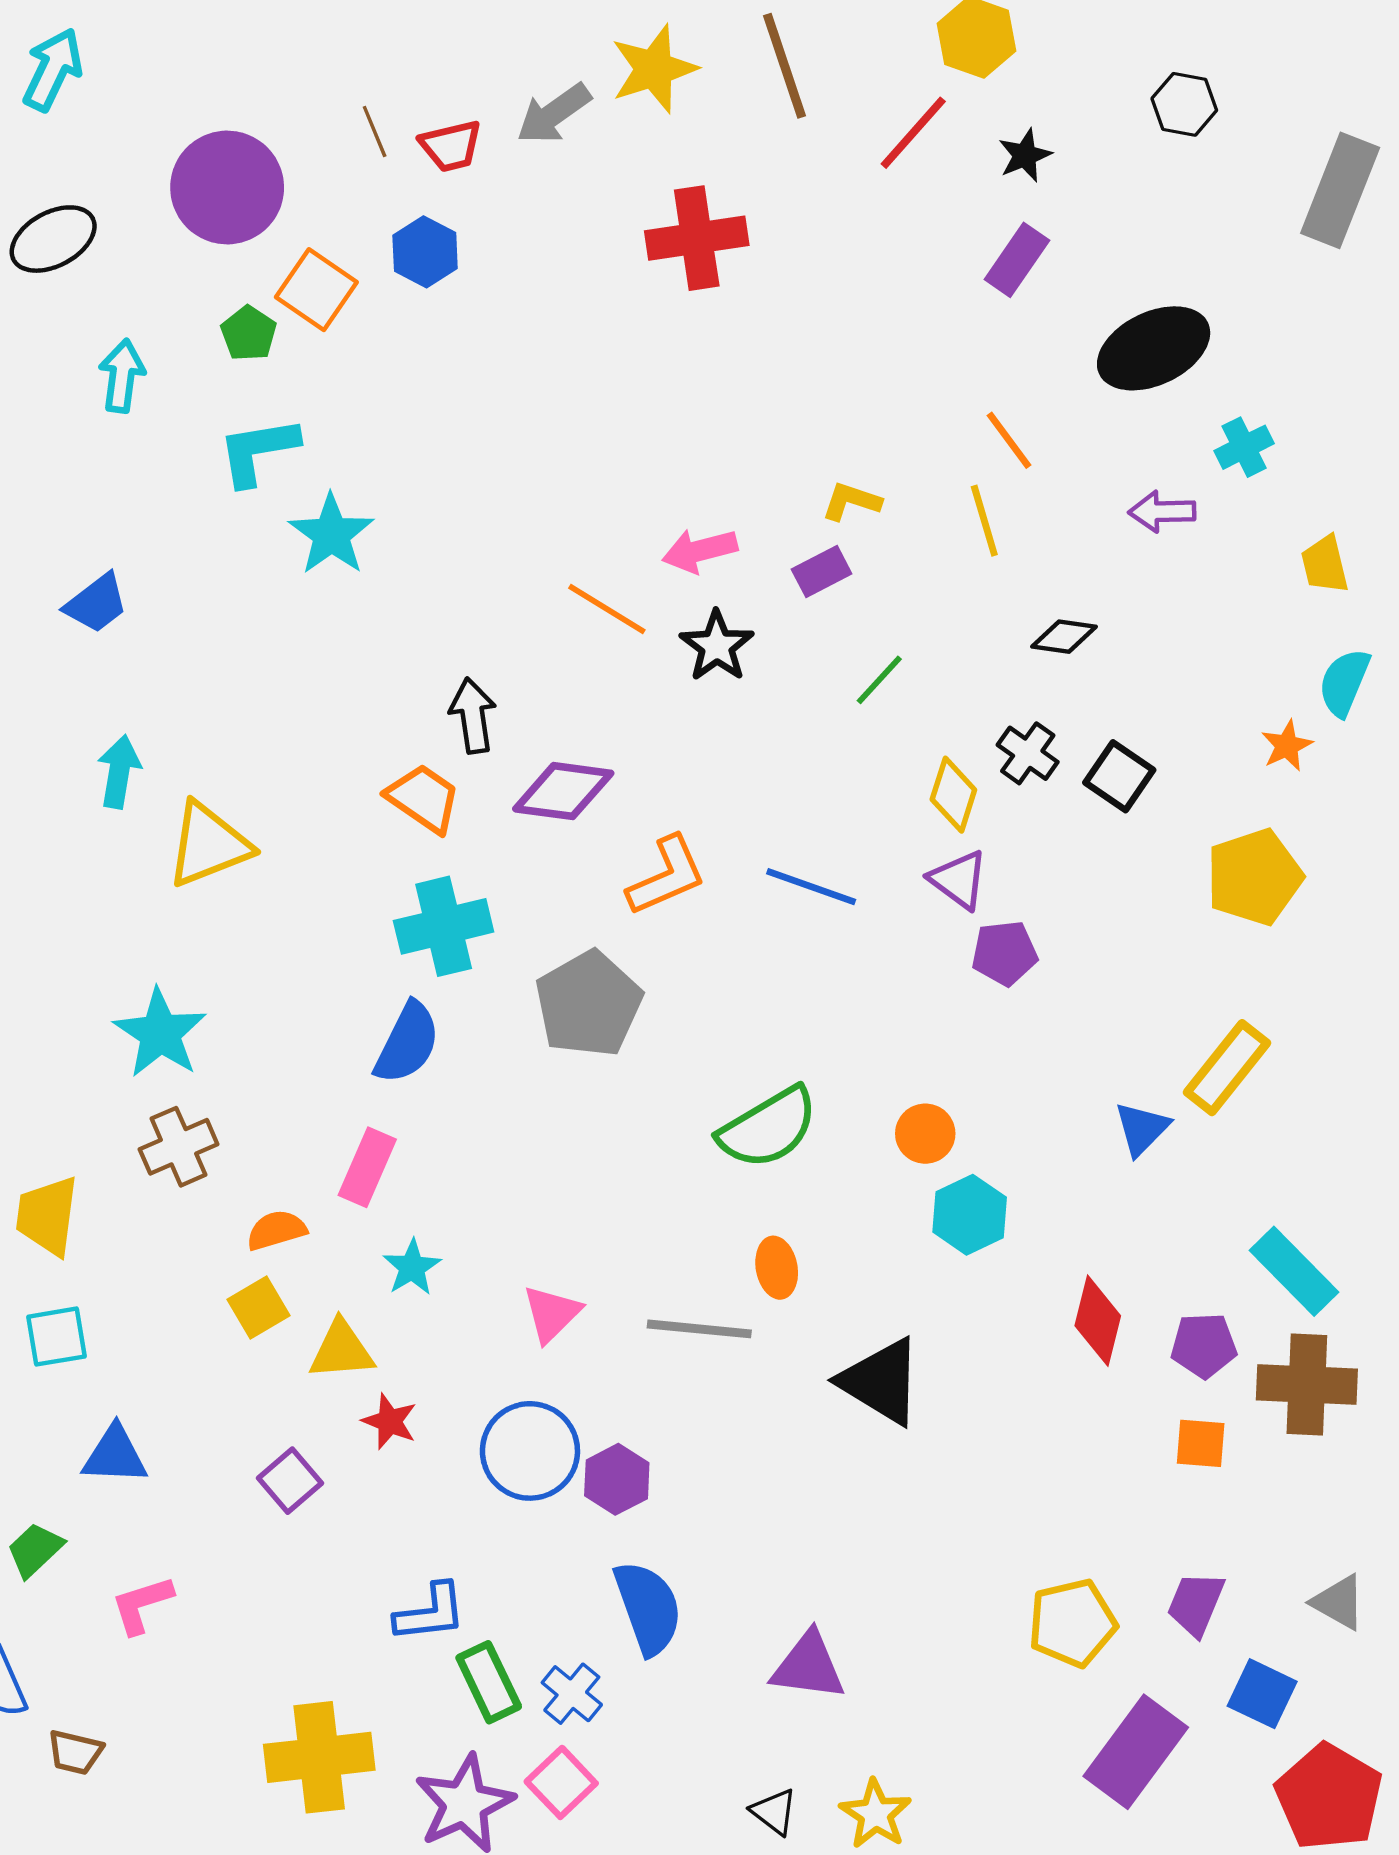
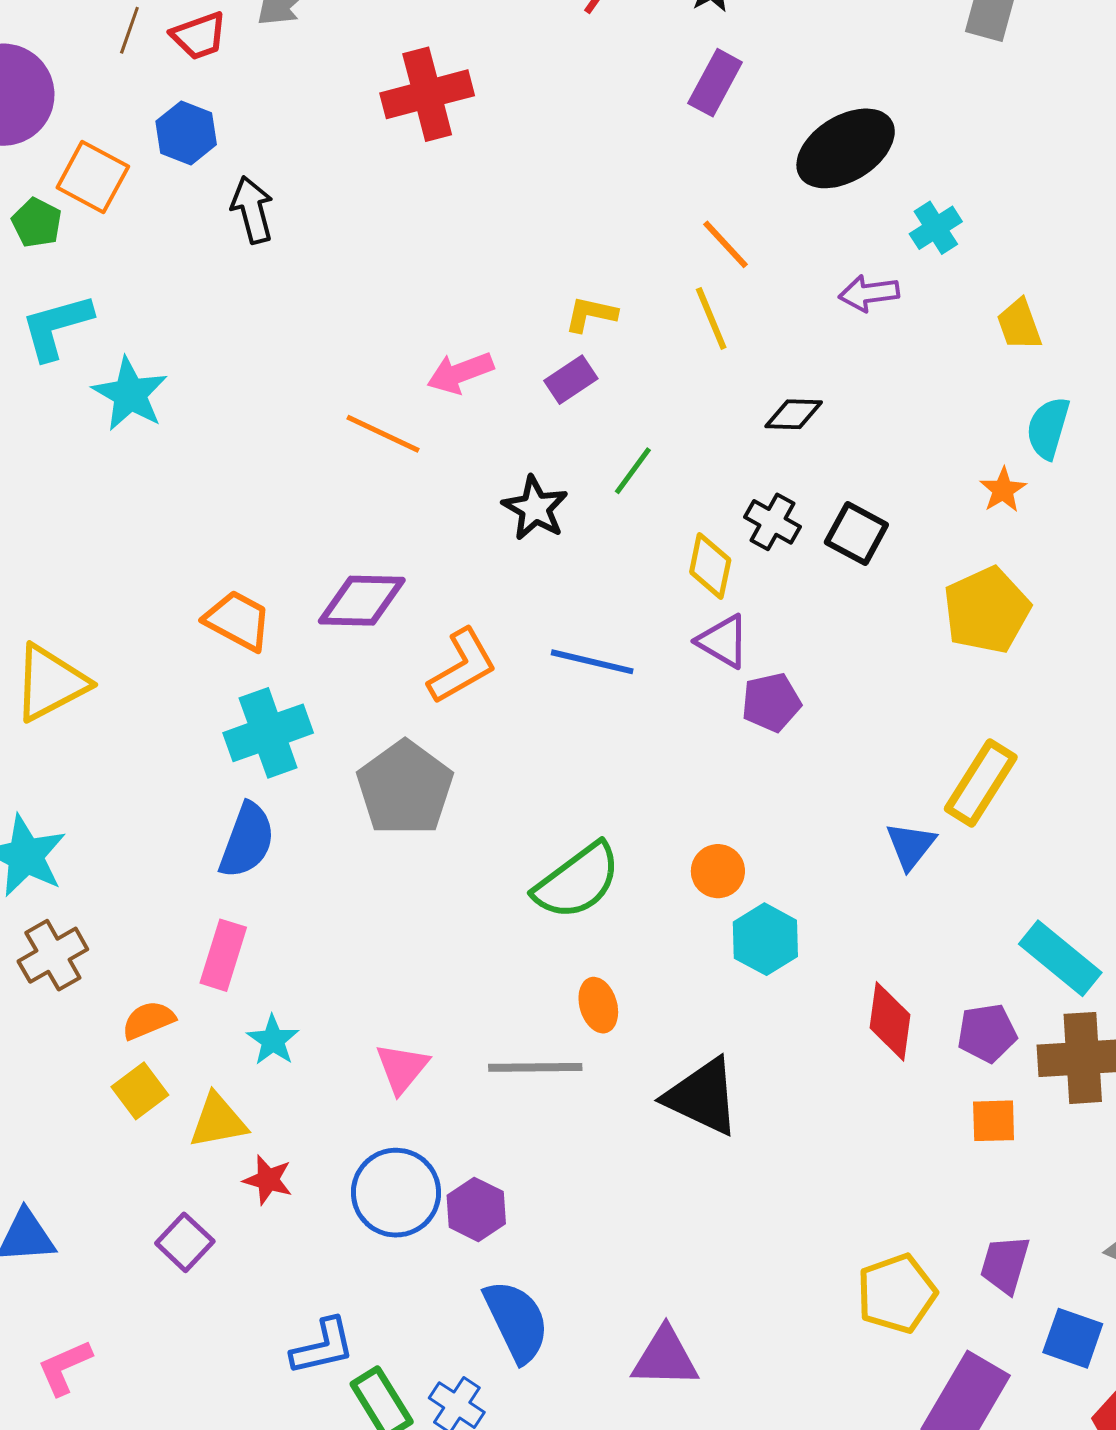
brown line: (375, 131) -> (129, 30), turned 48
black star: (717, 646) -> (535, 508), moved
black arrow: (473, 716) -> (252, 210), moved

